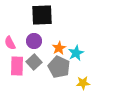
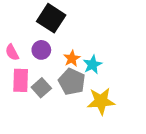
black square: (42, 15) -> (51, 18), turned 35
gray square: (34, 62) -> (41, 88), moved
yellow star: (83, 83) -> (101, 101), size x1.6

